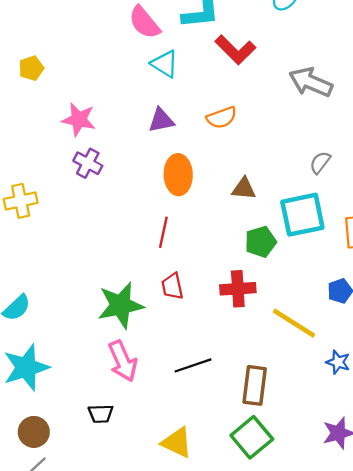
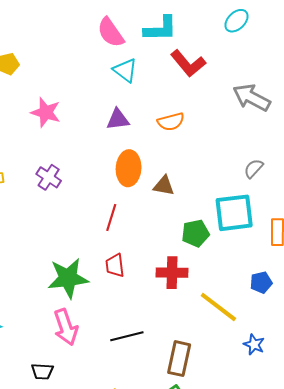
purple cross: (88, 163) -> (49, 177), moved
brown triangle: (244, 189) -> (164, 186), moved

